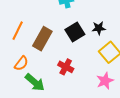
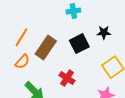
black star: (99, 28) -> (104, 32), moved
orange semicircle: (21, 63) -> (22, 62), moved

